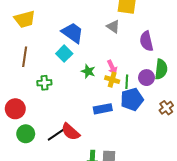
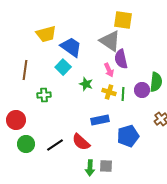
yellow trapezoid: (25, 19) -> (46, 34), moved
gray triangle: (113, 27) -> (110, 41), size x1.6
purple semicircle: (147, 41) -> (121, 59), moved
pink arrow: (112, 67) -> (109, 70), moved
blue pentagon: (132, 99) -> (128, 136), moved
red semicircle: (70, 132) -> (81, 142), moved

